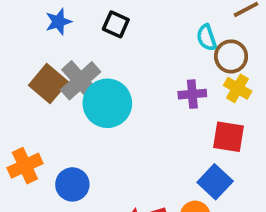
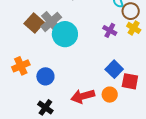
purple cross: (192, 94) -> (110, 30), turned 32
red square: (228, 137) -> (130, 81), moved
blue square: (215, 182) -> (114, 69), moved

